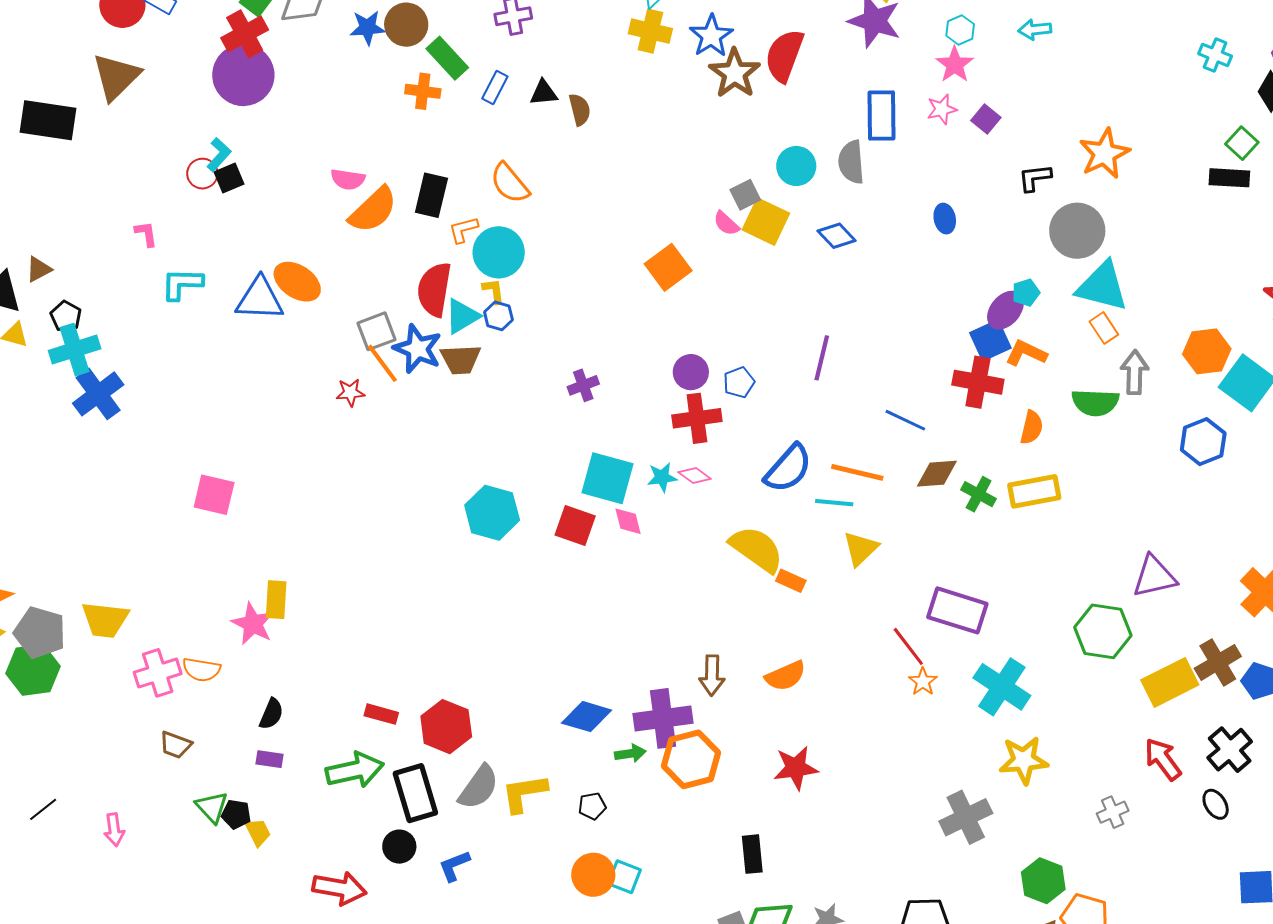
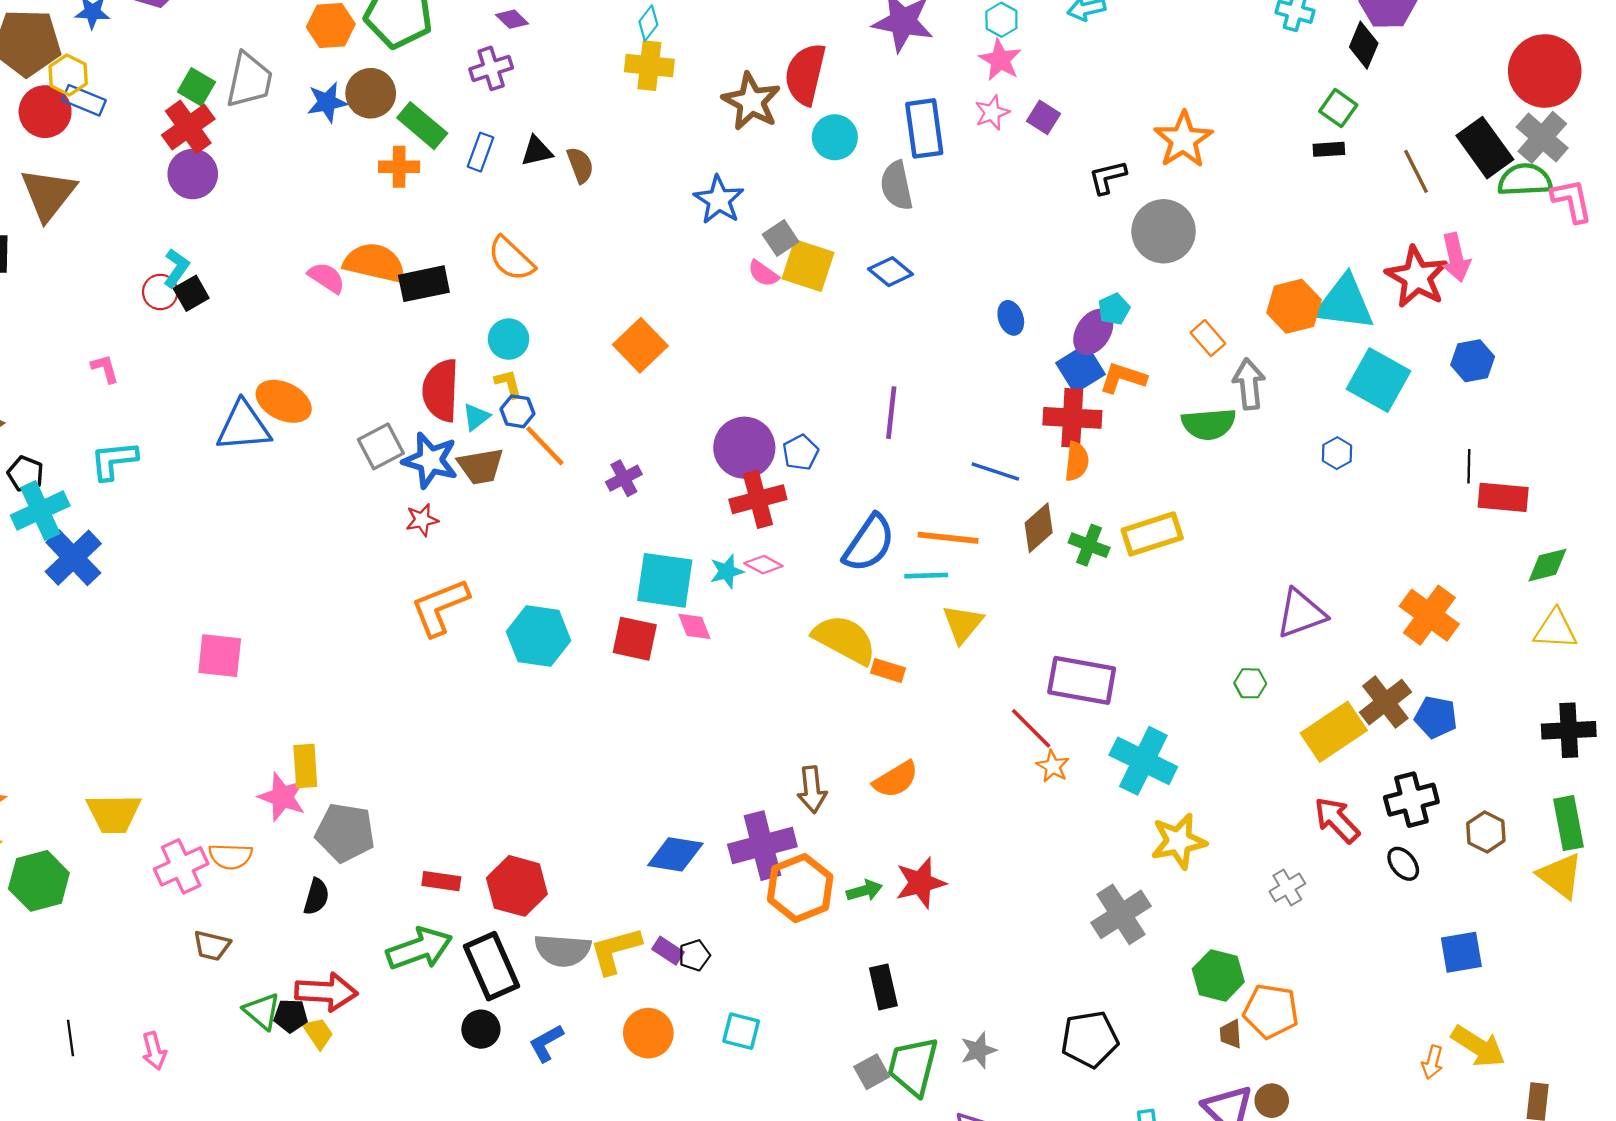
blue star: (711, 36) -> (719, 200), moved
purple circle: (243, 75) -> (193, 174), size x0.7
cyan circle: (796, 166) -> (835, 137), moved
black rectangle: (1229, 178) -> (1329, 149), size x0.7
pink semicircle: (348, 179) -> (326, 278), turned -148
black rectangle: (431, 195) -> (424, 284), turned 72
orange semicircle: (373, 210) -> (375, 263), moved, turned -116
blue ellipse: (945, 219) -> (1011, 318), moved
orange L-shape: (463, 230) -> (440, 607), moved, size x1.8
cyan circle: (499, 252) -> (509, 339), size x0.7
orange square: (668, 267) -> (640, 345), moved
cyan L-shape: (182, 284) -> (114, 460), moved
cyan triangle: (1102, 286) -> (1344, 303), moved
cyan triangle: (462, 316) -> (476, 417), size x0.7
orange hexagon: (1207, 351) -> (1294, 306), moved
orange line: (382, 363) -> (545, 446), moved
purple circle: (691, 372) -> (744, 448), size x1.5
red star: (350, 392) -> (422, 520), moved
orange semicircle: (1032, 427) -> (1077, 461), moved
blue hexagon: (1203, 442) -> (1337, 453), size x0.6
brown diamond: (937, 474) -> (1039, 528), turned -30
green hexagon: (1103, 631) -> (1250, 683), size x0.5
gray pentagon: (40, 632) -> (345, 833), moved
black cross: (1230, 750) -> (1411, 800), turned 33
green arrow: (630, 753) -> (864, 891), moved
purple rectangle: (269, 759) -> (668, 951), moved, turned 32
gray semicircle: (479, 787) -> (563, 950), turned 66
black line: (43, 809) -> (70, 1038), turned -52
orange circle: (593, 875) -> (648, 1033), moved
red arrow: (339, 888) -> (326, 992), moved

